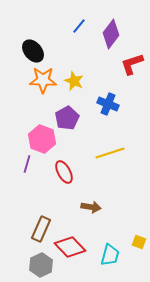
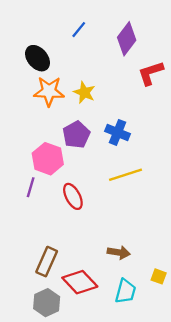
blue line: (79, 26) -> (79, 30), moved
blue cross: (108, 104) -> (117, 132), moved
brown arrow: (91, 207) -> (119, 252), moved

